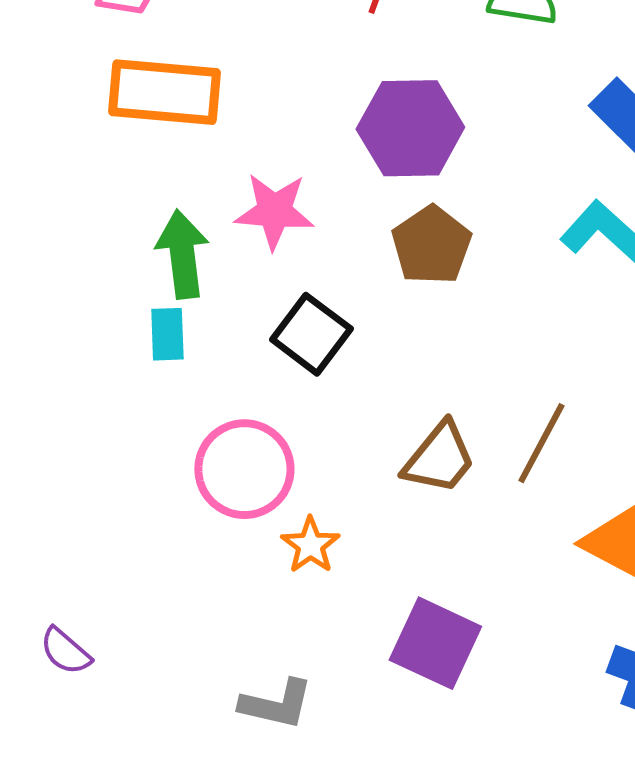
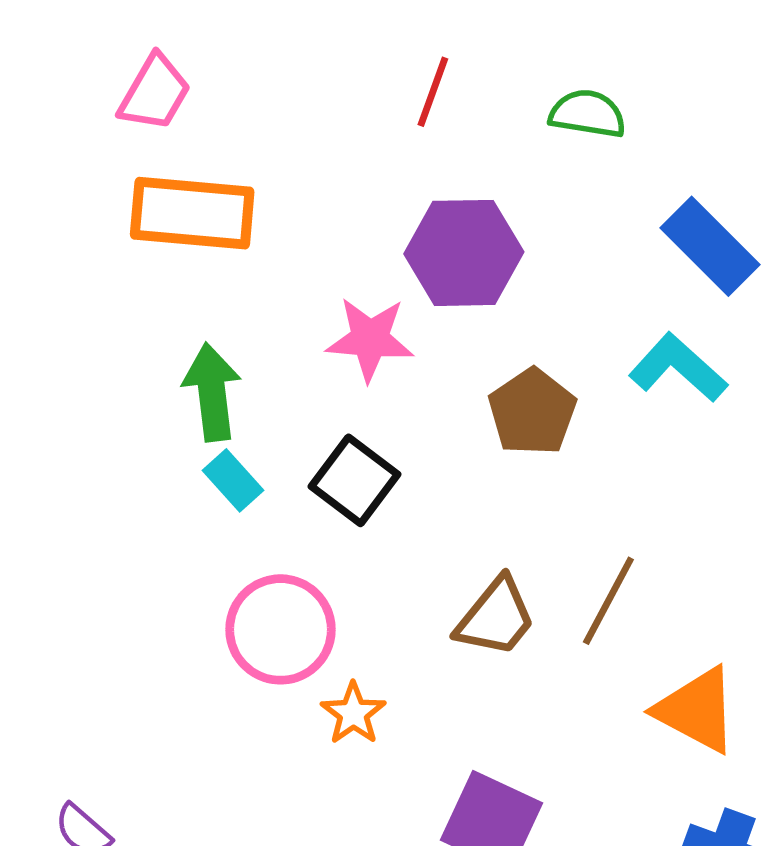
pink star: (274, 211) -> (370, 339), moved
brown pentagon: (431, 245) -> (532, 412), moved
cyan rectangle: (167, 334) -> (233, 480), moved, turned -40

